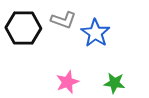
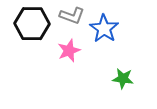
pink star: (67, 82) -> (69, 51), moved

